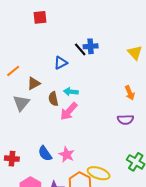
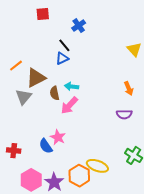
blue cross: (91, 46) -> (79, 26), moved, turned -32
black line: (80, 49) -> (64, 45), moved
brown triangle: (34, 83) -> (36, 78), size x1.5
pink star: (67, 155) -> (58, 137), moved

